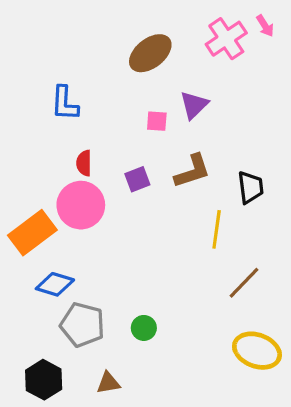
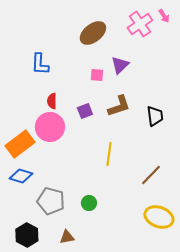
yellow line: (217, 229) -> (109, 154), moved
blue diamond: (55, 284) -> (21, 176), moved

